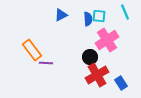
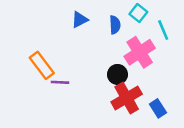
cyan line: (125, 12) -> (163, 30), moved
cyan square: (99, 16) -> (138, 13), moved, turned 32

